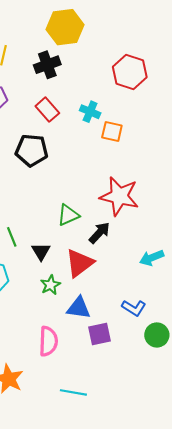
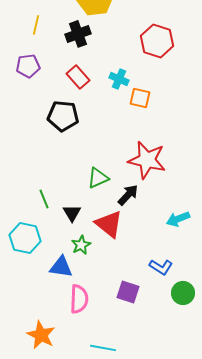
red triangle: (80, 263) -> (109, 224), turned -44
blue triangle: (79, 308) -> (61, 267), moved
purple square: (99, 334) -> (128, 292), turned 30

